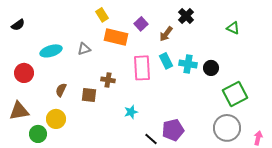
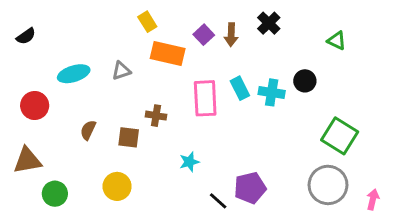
brown arrow: (166, 34) -> (231, 35), moved, turned -35
black circle: (211, 68) -> (305, 81), moved
green square: (235, 94) -> (340, 136), turned -30
yellow circle: (56, 119) -> (117, 186), moved

